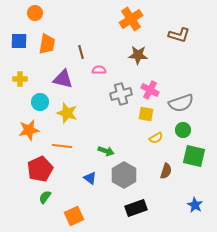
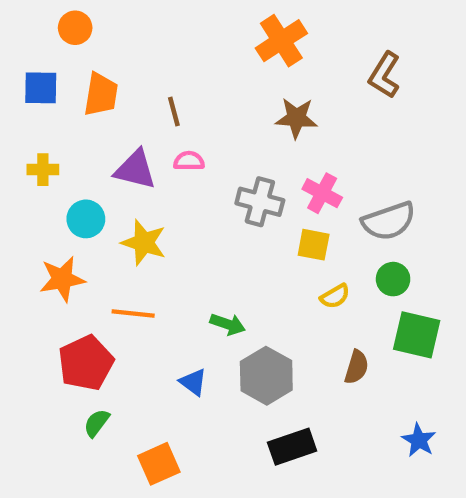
brown L-shape: (179, 35) -> (384, 75), turned 105
pink semicircle: (99, 70) -> (189, 161), moved
gray cross: (121, 94) -> (260, 202), turned 30

